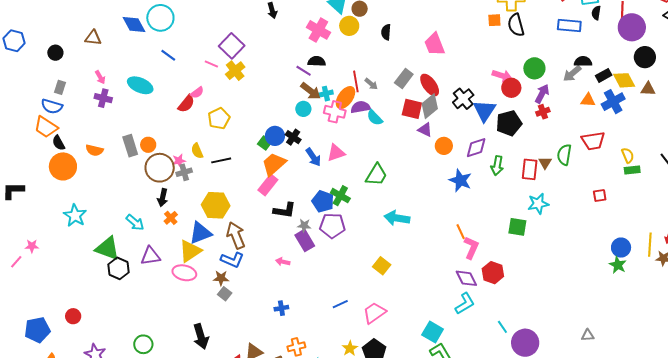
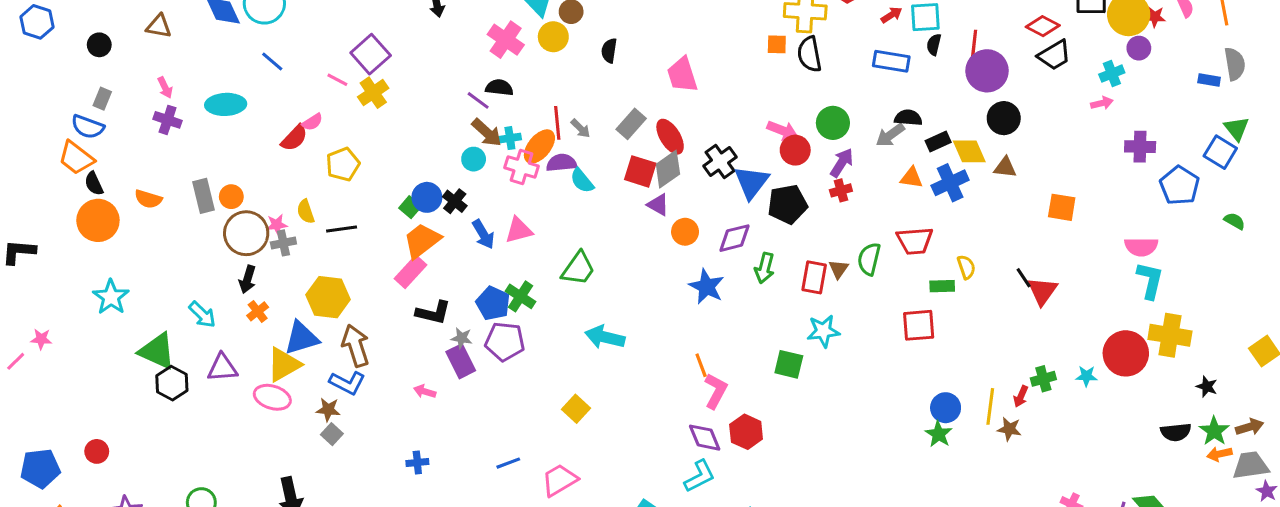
cyan ellipse: (140, 85) -> (226, 104), turned -30
green rectangle: (632, 170) -> (942, 286), moved
red square: (600, 195) -> (919, 325), size x1.6

